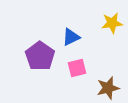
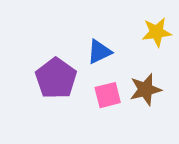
brown star: (108, 88) -> (145, 89), moved

